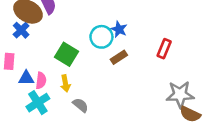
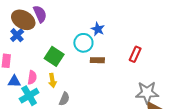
blue star: (119, 29) -> (98, 29), moved
brown rectangle: (119, 57) -> (97, 60), turned 32
blue triangle: (26, 78) -> (14, 81), moved
gray semicircle: (80, 105) -> (64, 99), turned 72

